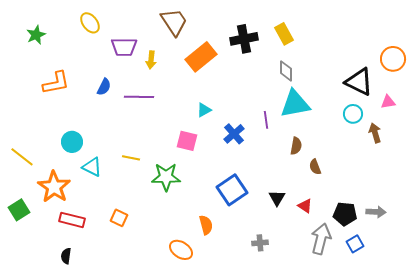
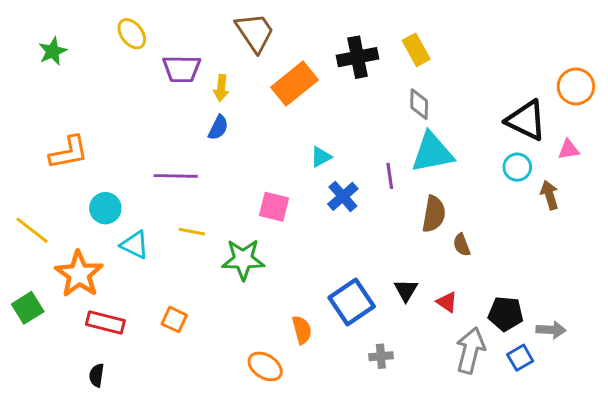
orange L-shape: (56, 83) -> (69, 152), moved
blue semicircle: (104, 87) -> (218, 128), moved
purple line: (139, 97) -> (176, 176), moved
cyan triangle: (204, 110) -> (321, 157), moved
brown semicircle: (296, 146) -> (434, 214), size x1.4
blue square: (232, 190) -> (352, 302), moved
gray arrow: (376, 212) -> (551, 330), moved

